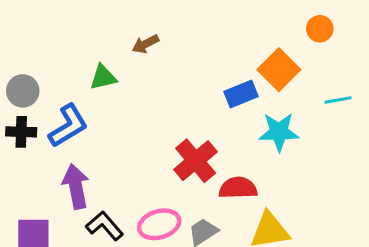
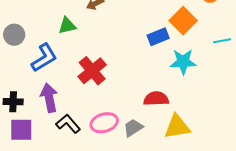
black cross: (21, 132) -> (13, 102), moved
red cross: (196, 161) -> (92, 71), moved

